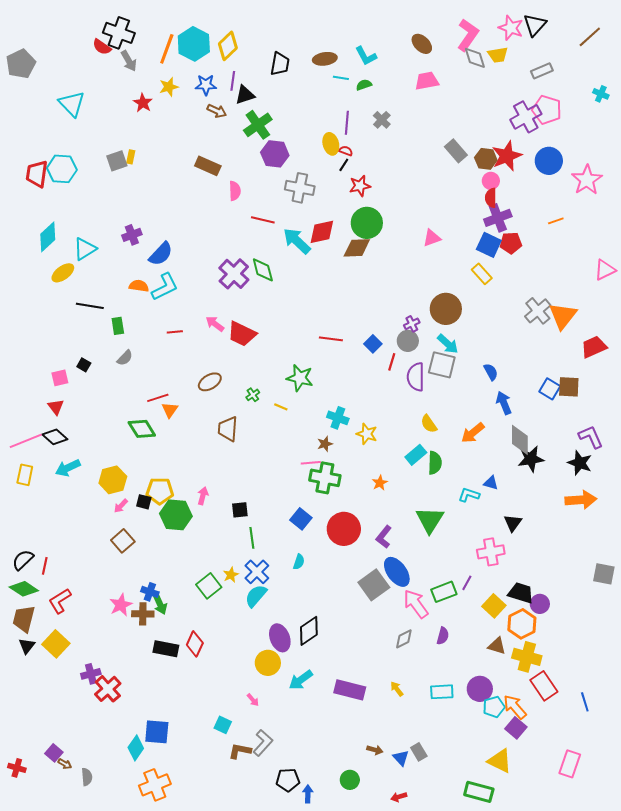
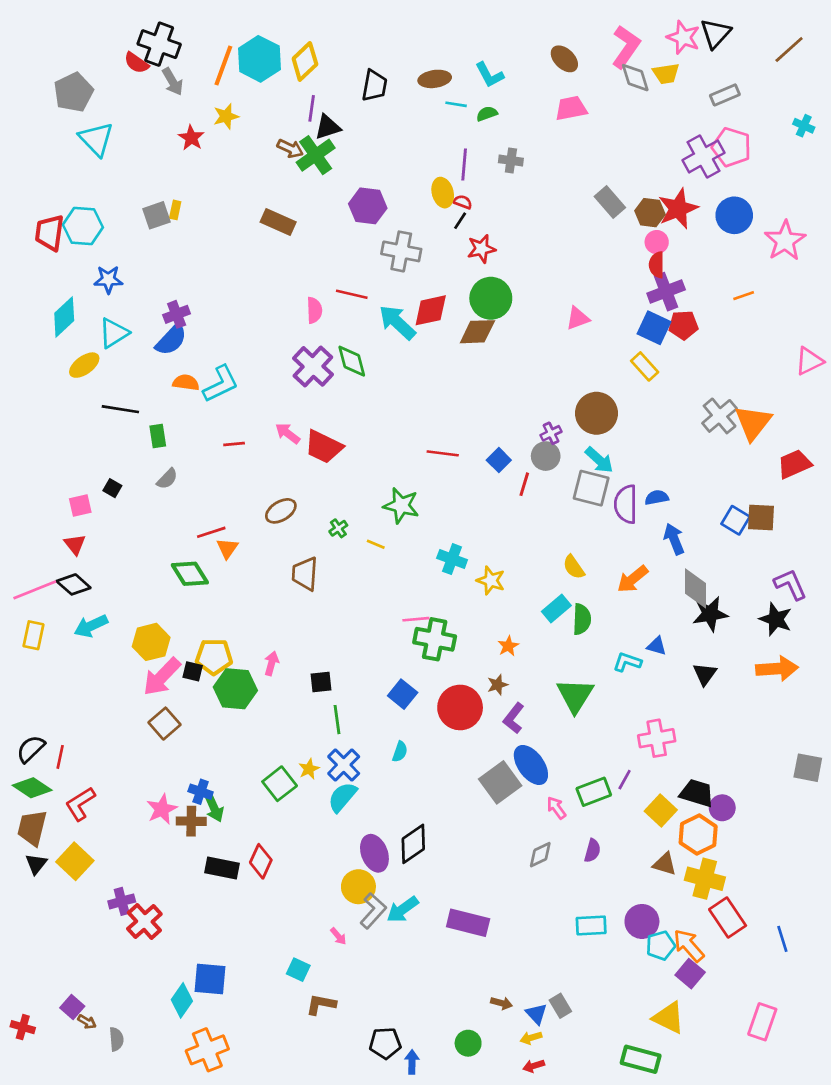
gray pentagon: (21, 64) -> (74, 92), moved
blue star: (206, 85) -> (108, 280), moved
gray cross: (382, 120) -> (511, 160), turned -36
green cross: (258, 125) -> (316, 155), moved
pink semicircle: (235, 191) -> (314, 310), moved
blue semicircle: (161, 254) -> (171, 340), moved
blue semicircle: (491, 372) -> (657, 498), turned -72
purple semicircle: (416, 377) -> (626, 504), moved
brown star: (325, 444) -> (498, 685), moved
pink arrow: (121, 506) -> (162, 677), size x2.0
black triangle: (513, 523) -> (705, 674), moved
pink arrow: (416, 604) -> (556, 808), size x0.6
yellow arrow: (397, 689) -> (531, 1038), moved, turned -70
gray L-shape: (263, 743) -> (373, 911), moved

